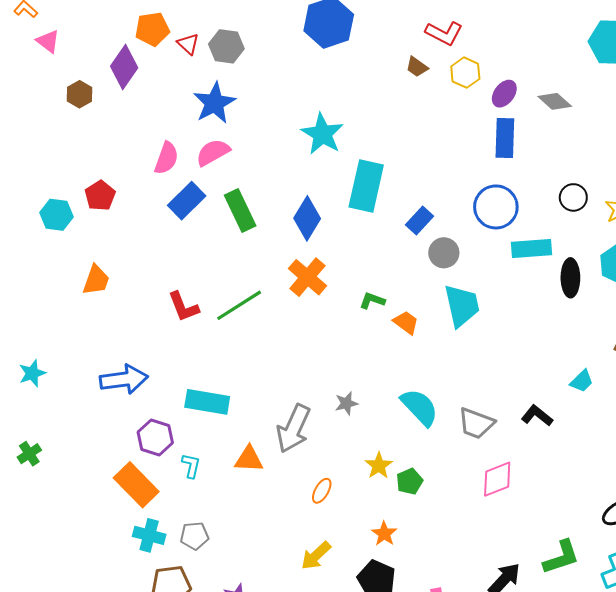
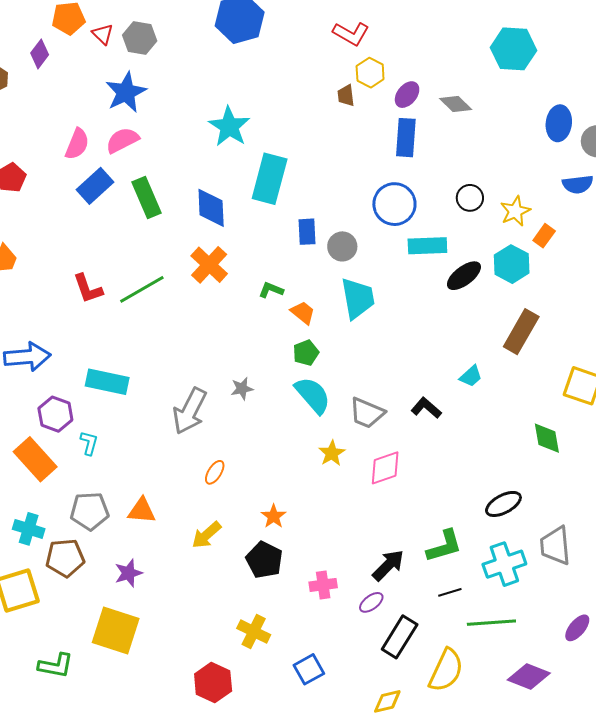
purple diamond: (124, 67) -> (40, 54), size x0.7
brown trapezoid: (417, 67) -> (346, 95), moved, turned 45
blue diamond: (307, 218) -> (211, 208), turned -36
blue rectangle: (419, 221) -> (307, 232), moved, turned -48
black ellipse: (570, 278) -> (464, 276), turned 51
orange triangle: (249, 459) -> (142, 511), moved
yellow star: (379, 466) -> (332, 453), moved
green pentagon: (409, 481) -> (306, 353), moved
cyan cross: (149, 535) -> (29, 529), moved
gray pentagon: (194, 536) -> (90, 511), size x1.4

